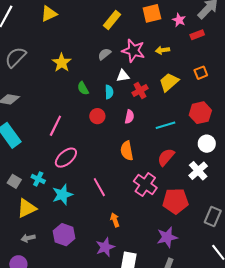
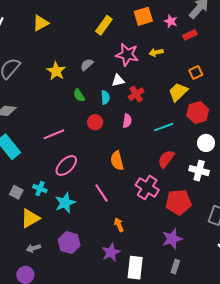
gray semicircle: (104, 54) -> (87, 65), moved
yellow trapezoid: (169, 82) -> (178, 92), moved
pink line: (55, 126) -> (54, 134), turned 45
orange semicircle: (127, 151) -> (117, 161), moved
white cross: (198, 171) -> (199, 171), turned -30

